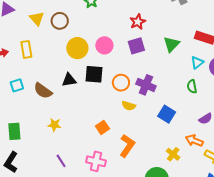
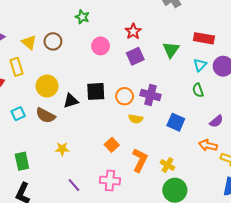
pink circle: (104, 45) -> (101, 46), moved
yellow circle: (77, 48) -> (47, 86), moved
yellow rectangle: (26, 49) -> (16, 67), moved
yellow cross: (173, 154) -> (168, 165), moved

